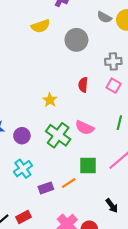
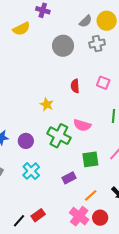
gray semicircle: (104, 17) -> (86, 21), turned -64
yellow semicircle: (40, 26) -> (21, 29), moved
gray cross: (113, 61) -> (97, 44), moved
orange line: (69, 183) -> (91, 195), moved
purple rectangle: (46, 188) -> (69, 178), moved

